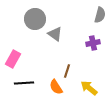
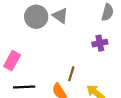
gray triangle: (55, 34) -> (60, 16), moved

